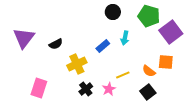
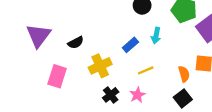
orange semicircle: (149, 71) -> (184, 74), turned -144
yellow line: (123, 75) -> (146, 70), moved
pink rectangle: (39, 88) -> (57, 76), moved

